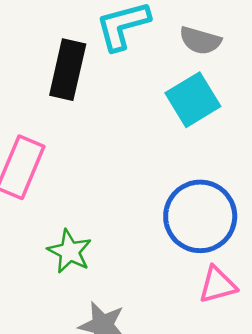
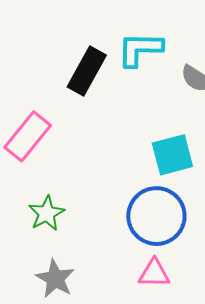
cyan square: (193, 100) -> (172, 155), moved

